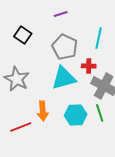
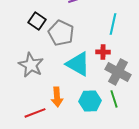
gray pentagon: (65, 47) -> (61, 33), moved
cyan triangle: (64, 78) -> (78, 64), turned 44

